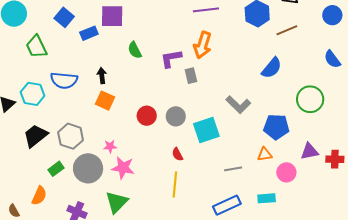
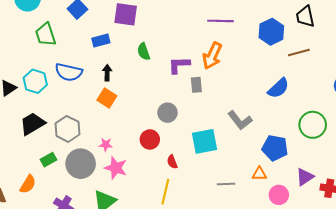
blue rectangle: (89, 33) -> (101, 41), moved
red circle: (147, 116) -> (150, 139), moved
gray circle: (176, 116) -> (167, 113), moved
purple triangle: (309, 151) -> (305, 177), turned -30

